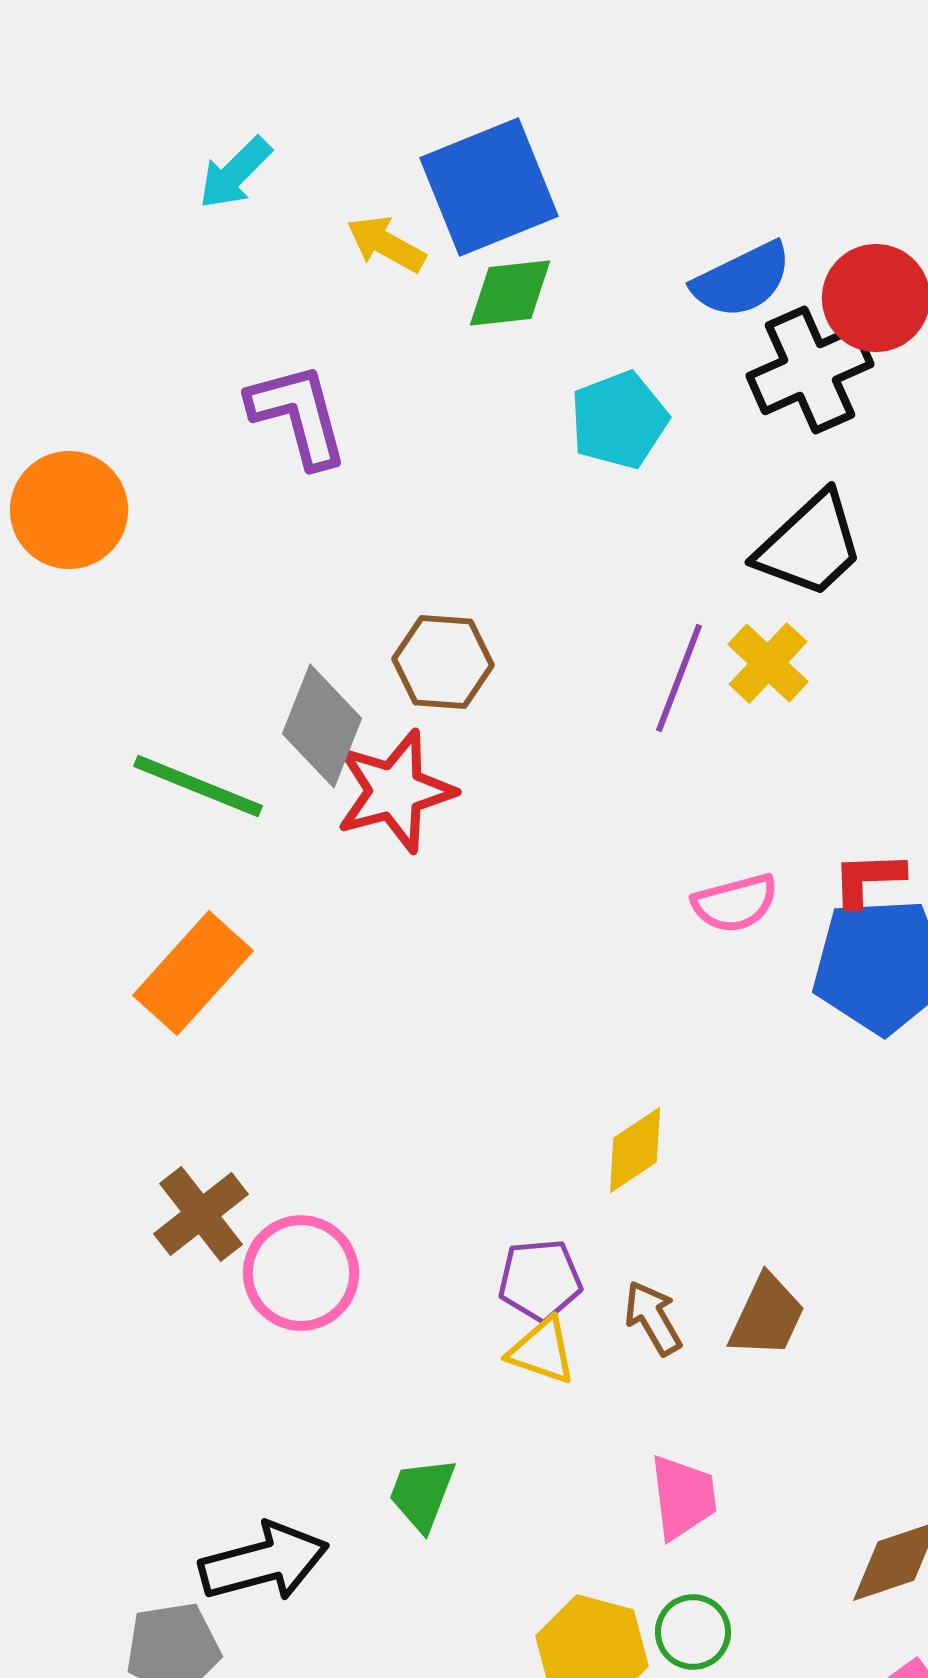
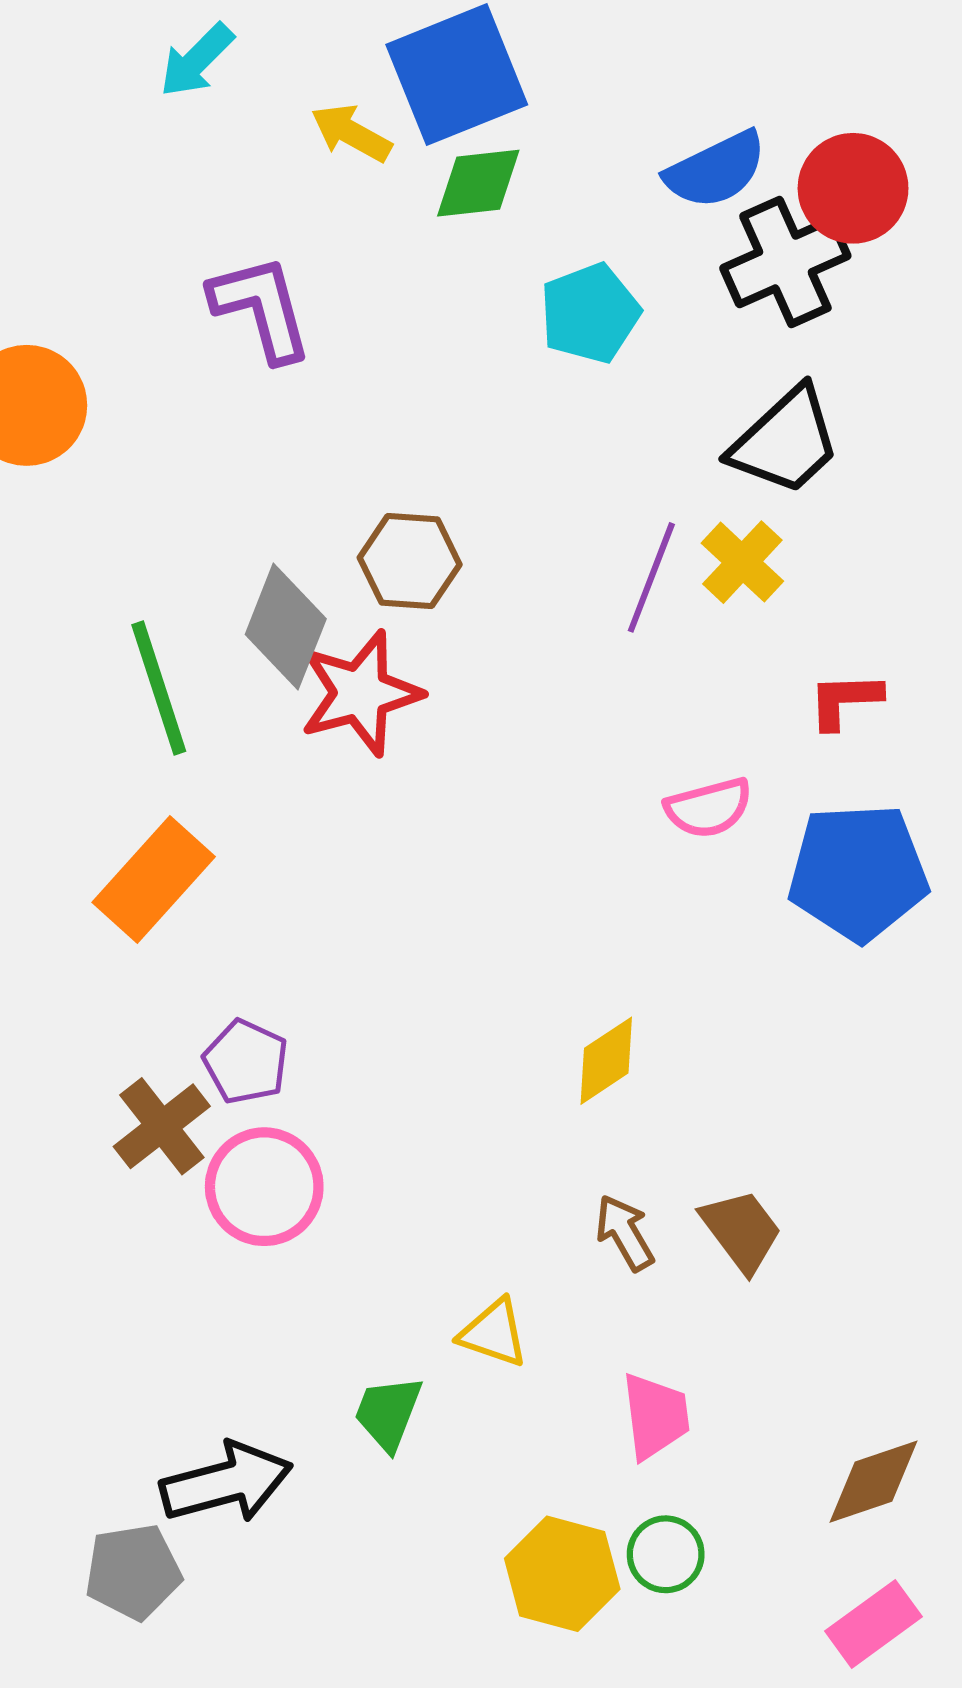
green line: (198, 786) -> (159, 688), turned 50
red L-shape: (868, 879) -> (845, 700), moved
purple pentagon: (540, 1280) -> (246, 1062), moved, turned 30
brown trapezoid: (767, 1316) -> (741, 1231), turned -62
yellow triangle: (542, 1351) -> (494, 1333), moved

